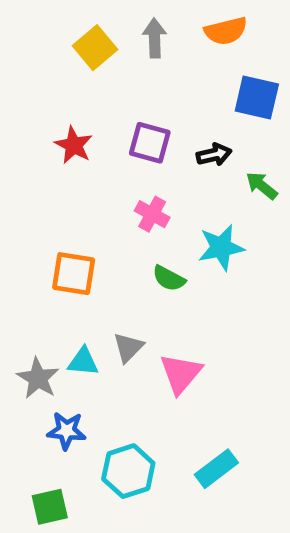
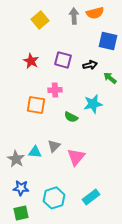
gray arrow: (155, 38) -> (74, 16), moved
pink cross: (152, 214) -> (55, 90), moved, turned -32
orange square: (74, 274) -> (36, 105), moved
blue star: (66, 431) -> (21, 188), moved

